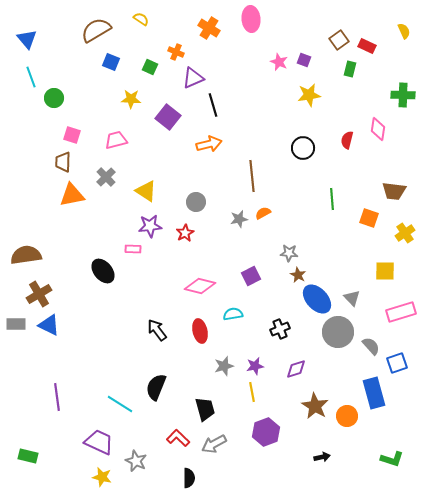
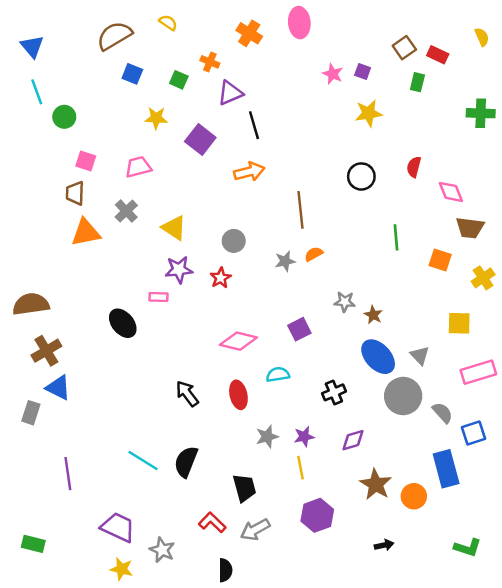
pink diamond: (378, 129) -> (451, 192), moved, turned -30
brown star: (298, 275) -> (373, 315), moved
gray rectangle: (16, 324) -> (31, 413), moved, turned -72
cyan line: (120, 404) -> (143, 460), moved

